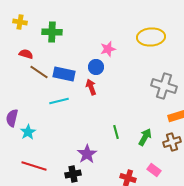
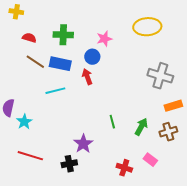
green cross: (52, 32) -> (63, 35), moved
red semicircle: (26, 54) -> (29, 38), moved

